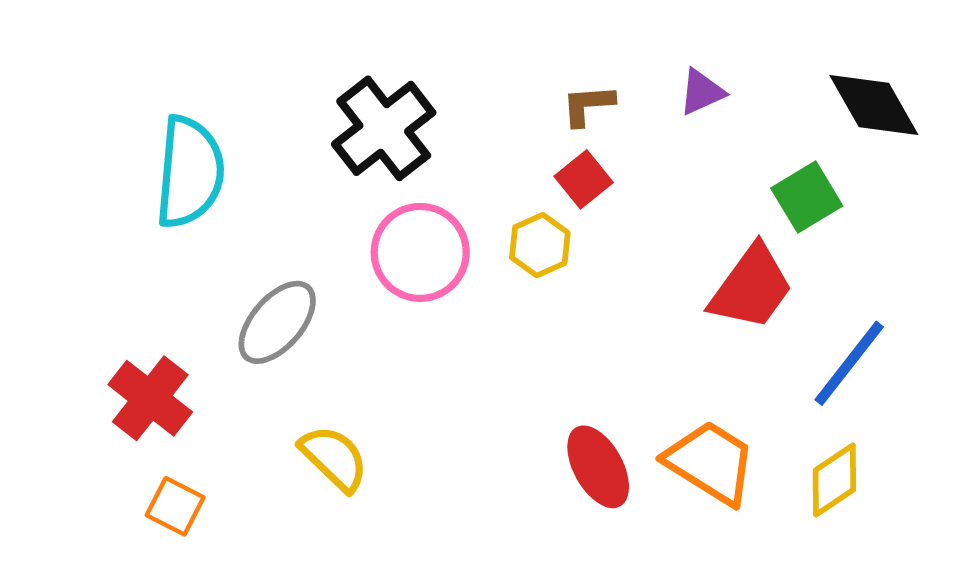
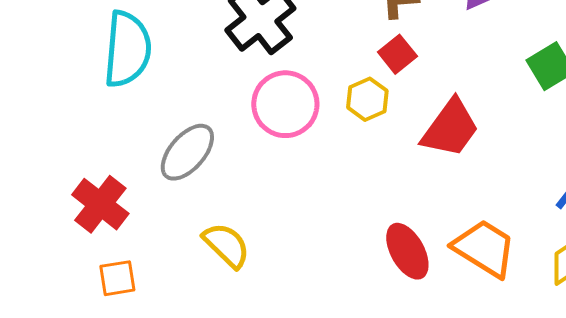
red trapezoid: (751, 287) -> (450, 128), moved
orange square: (175, 506) -> (117, 278), turned -36

